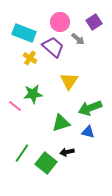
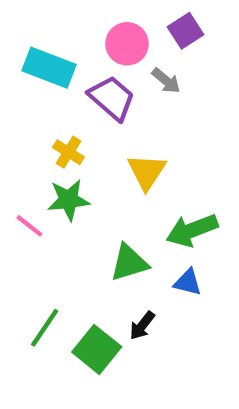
purple square: (94, 22) -> (186, 31), moved
yellow cross: (30, 58) -> (68, 152), moved
black arrow: (67, 152) -> (142, 326), turned -40

